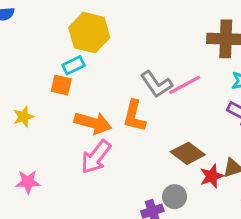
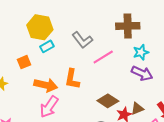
cyan rectangle: (74, 65) -> (47, 46), moved
gray L-shape: (156, 84) -> (82, 40), moved
orange square: (61, 85) -> (24, 62), turned -32

